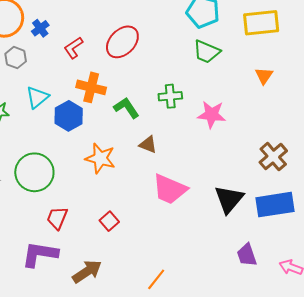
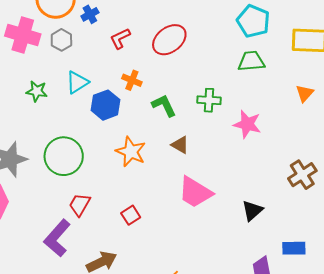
green trapezoid: (207, 52) -> (251, 61), turned 144
orange cross: (91, 87) -> (132, 80), size x0.7
black triangle: (229, 199) -> (252, 211), size x0.7
blue rectangle: (275, 205) -> (294, 248), moved, size x0.6
purple L-shape: (40, 254) -> (57, 238), turned -66

